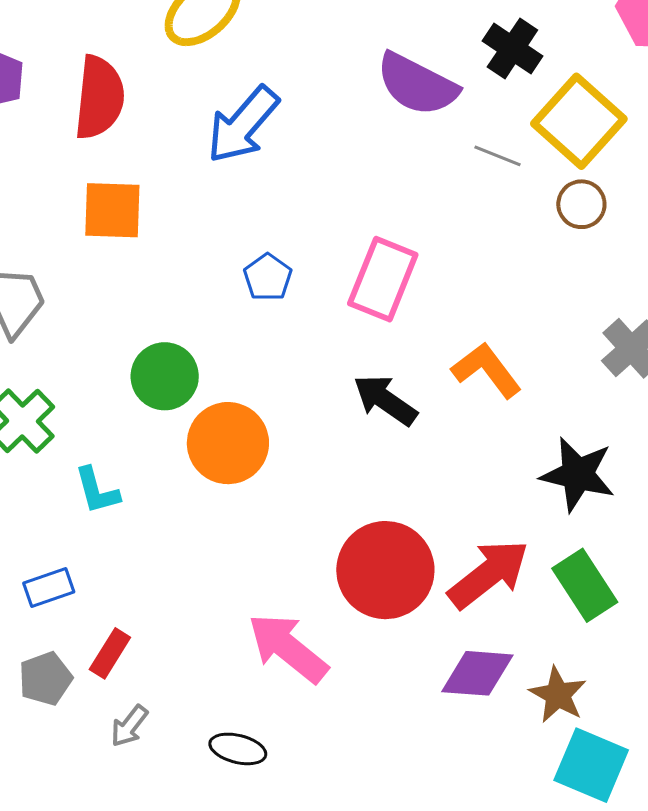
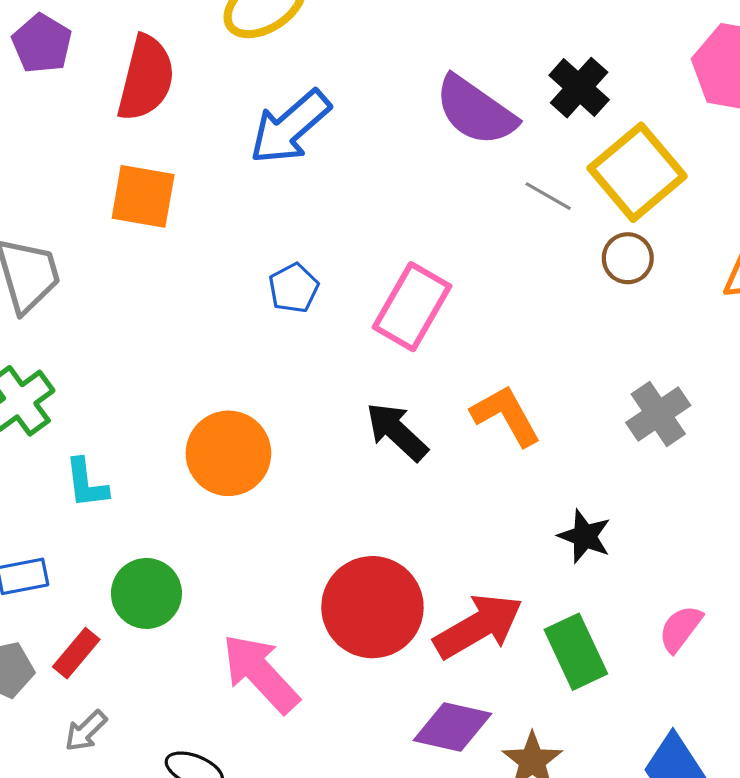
green circle: (165, 376) -> (146, 593), moved
black star: (578, 474) -> (585, 536), size x0.7

